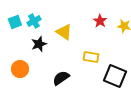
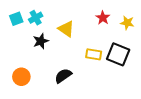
orange circle: (20, 69) -> (21, 77), moved
black square: (115, 76) -> (118, 54), moved

